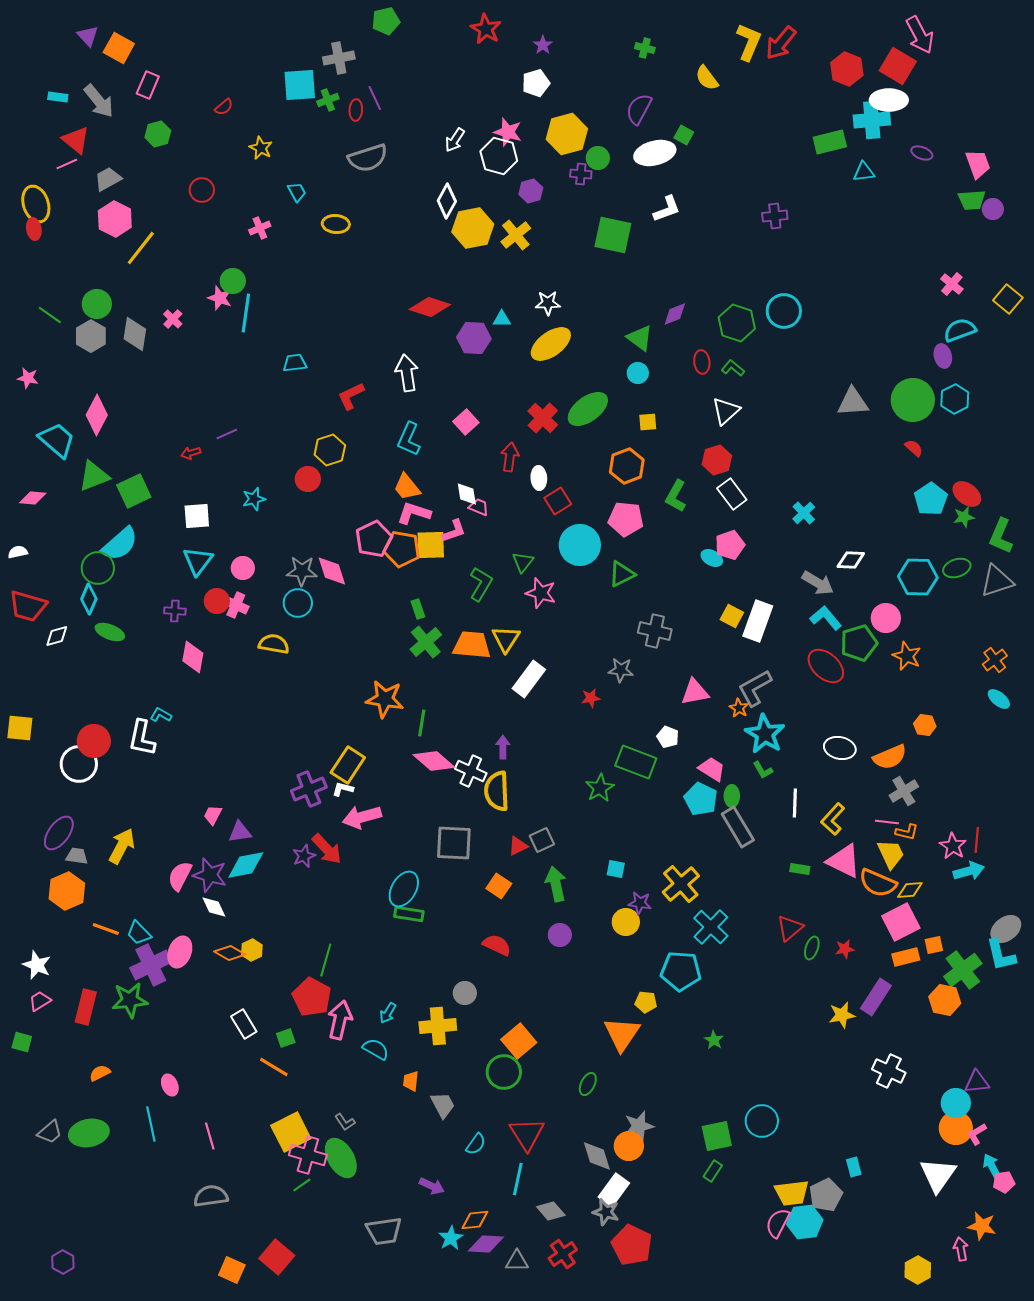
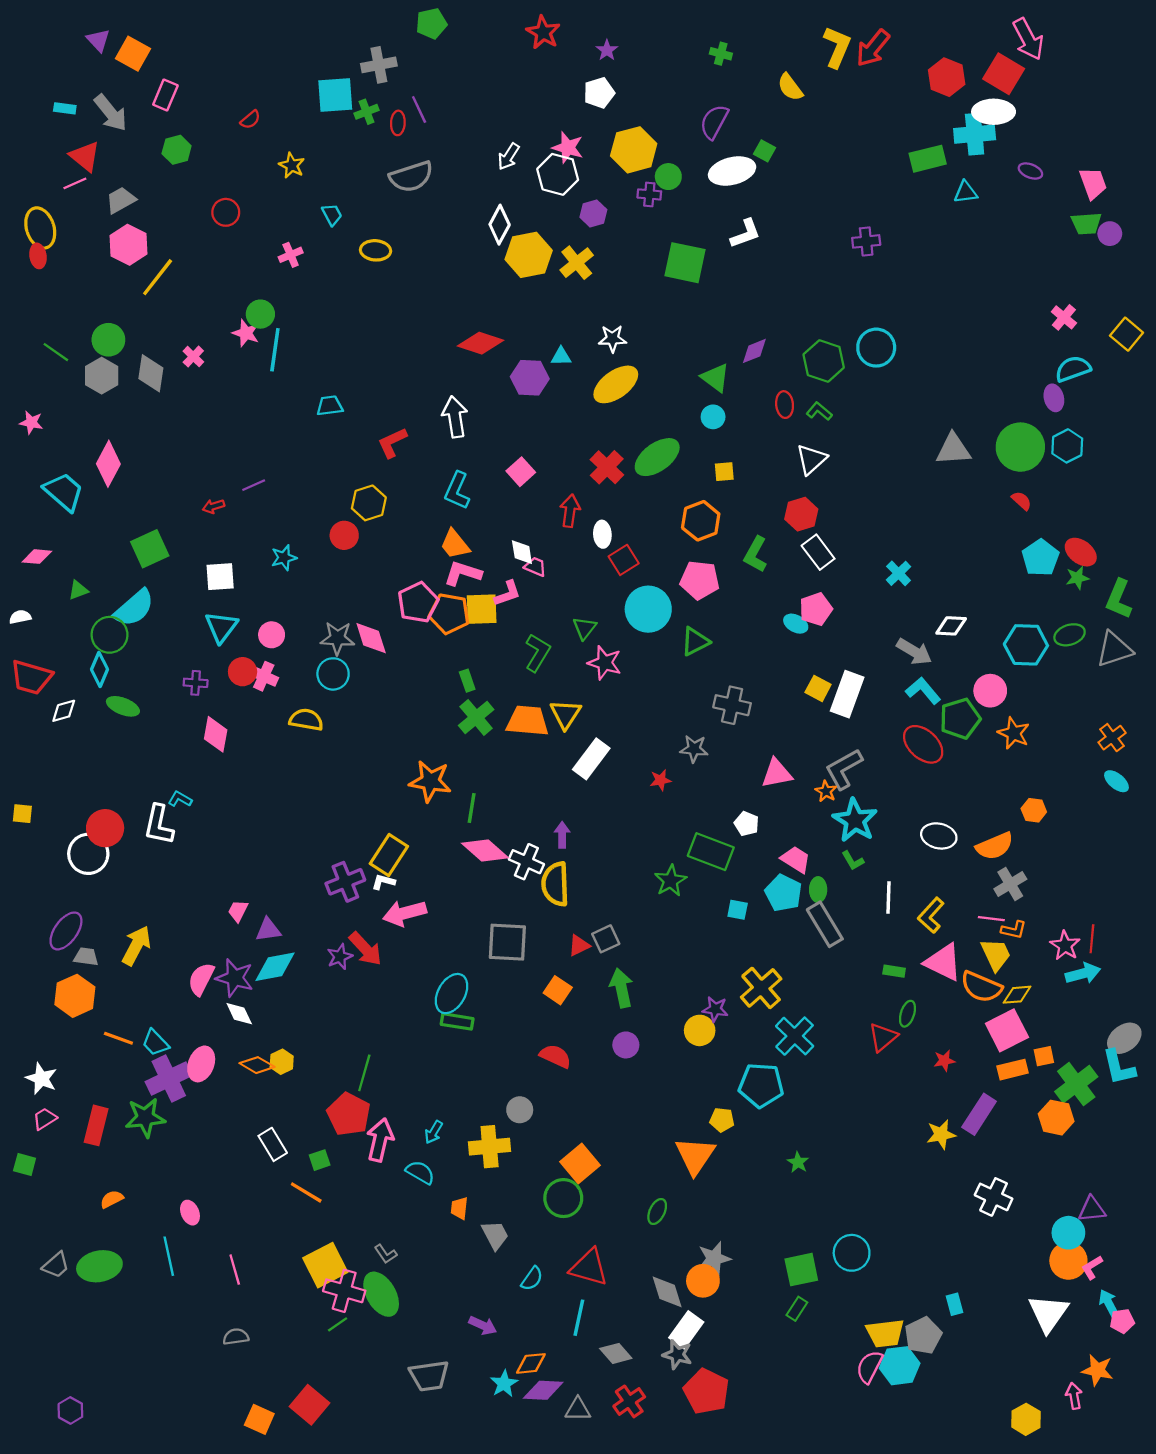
green triangle: (94, 476) -> (78, 590), moved, size x0.6
yellow square: (20, 728) -> (22, 814), size x0.7
cyan square: (616, 869) -> (738, 910), moved
green ellipse: (812, 948) -> (907, 1014), moved
red triangle: (527, 1134) -> (589, 1267), turned -42
gray semicircle: (211, 1196) -> (236, 1337), size x0.7

